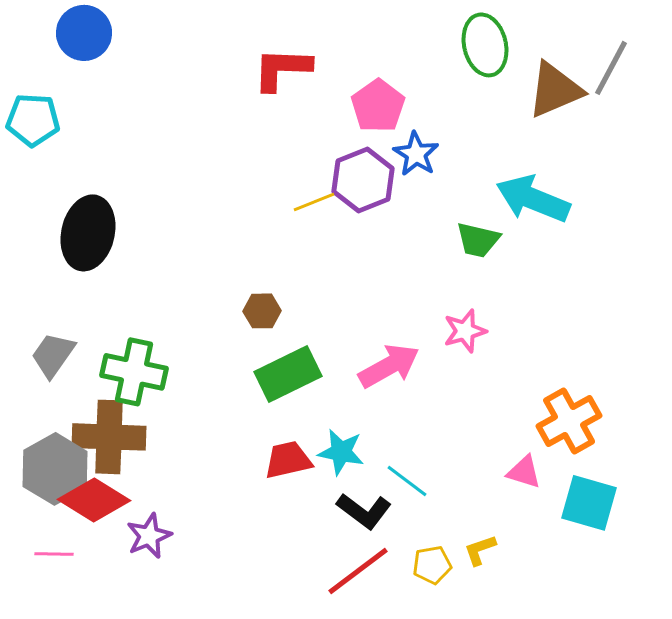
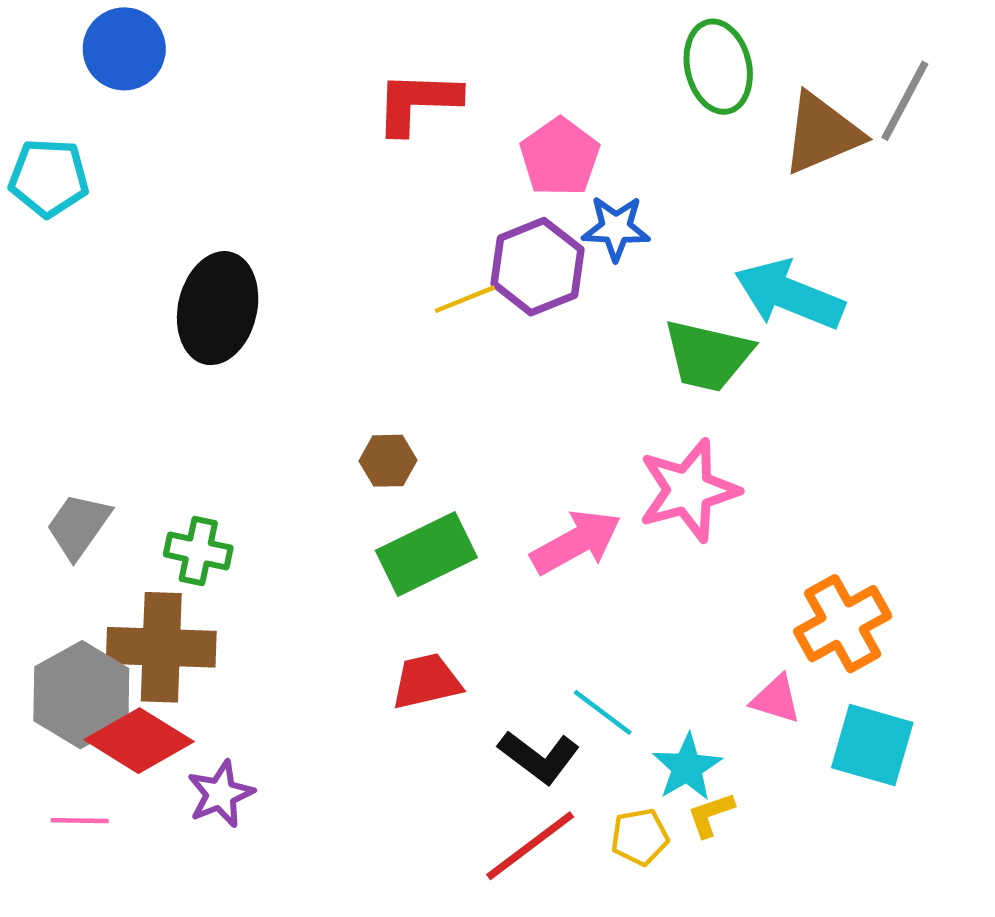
blue star: (416, 154) -> (616, 228), turned -30
black ellipse: (88, 233) -> (218, 308), moved
green trapezoid: (478, 240) -> (708, 355), size x1.4
pink star: (465, 331) -> (689, 490), size x1.6
green cross: (134, 372) -> (198, 551), size x0.7
cyan star: (341, 452) -> (687, 767), moved, turned 30

